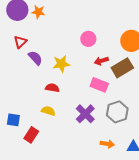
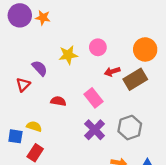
red triangle: (20, 42) -> (23, 85), moved
yellow star: (61, 64) -> (68, 55), moved
pink rectangle: (99, 85) -> (93, 98), moved, turned 30
yellow semicircle: (48, 111) -> (34, 126), moved

